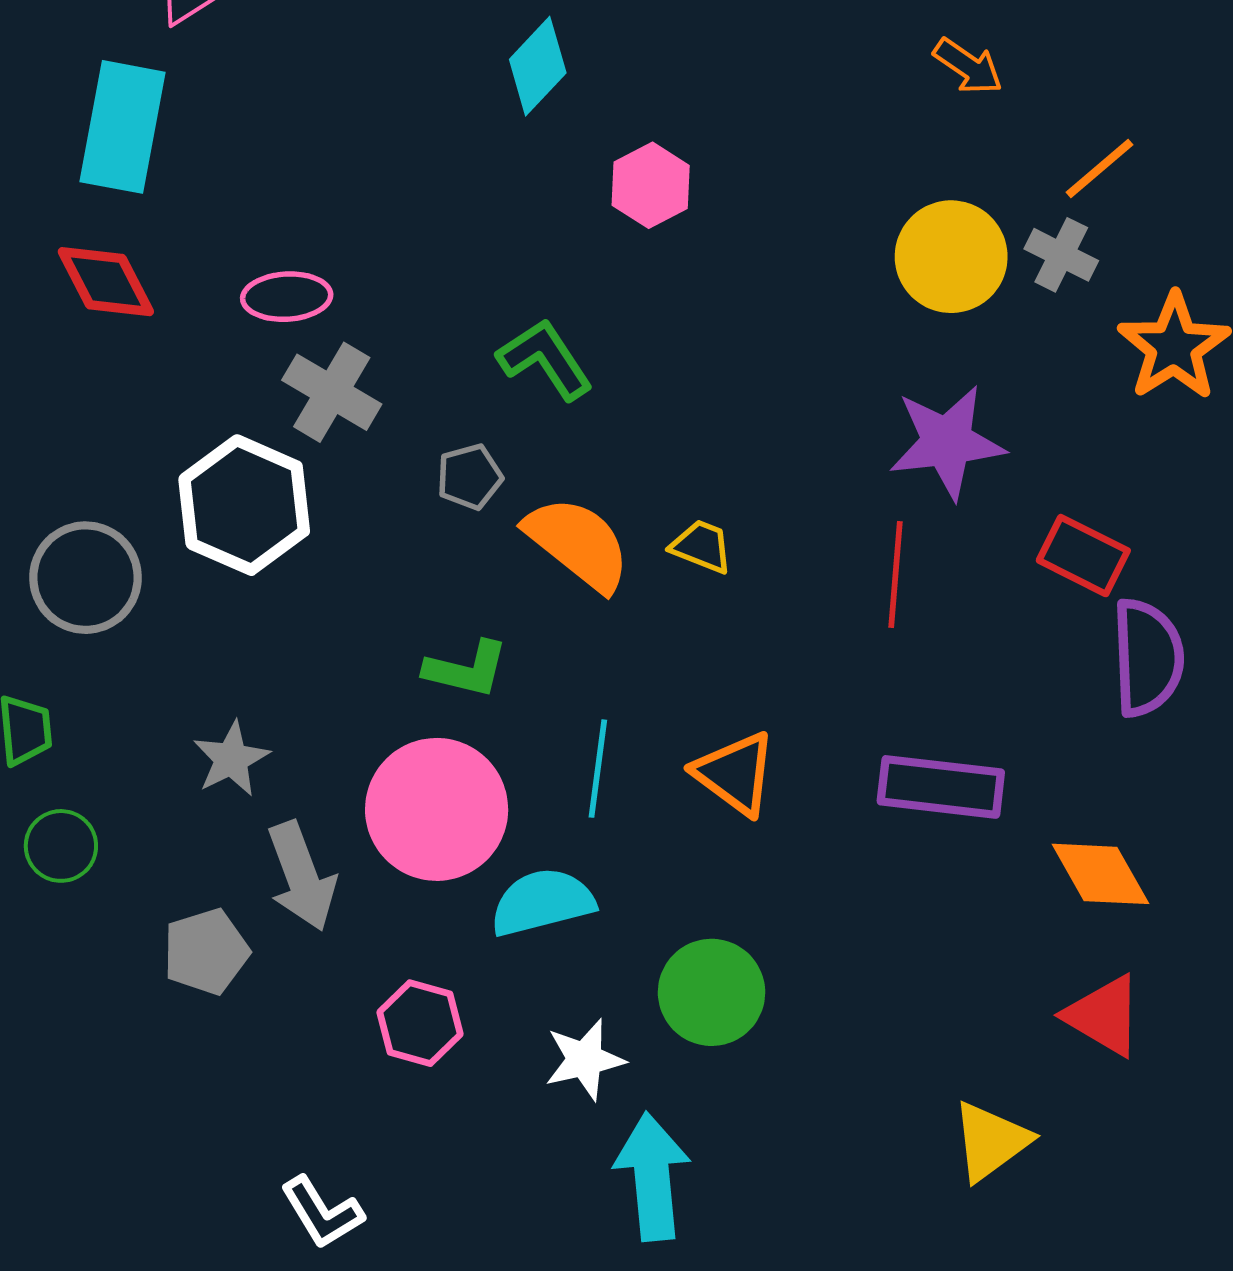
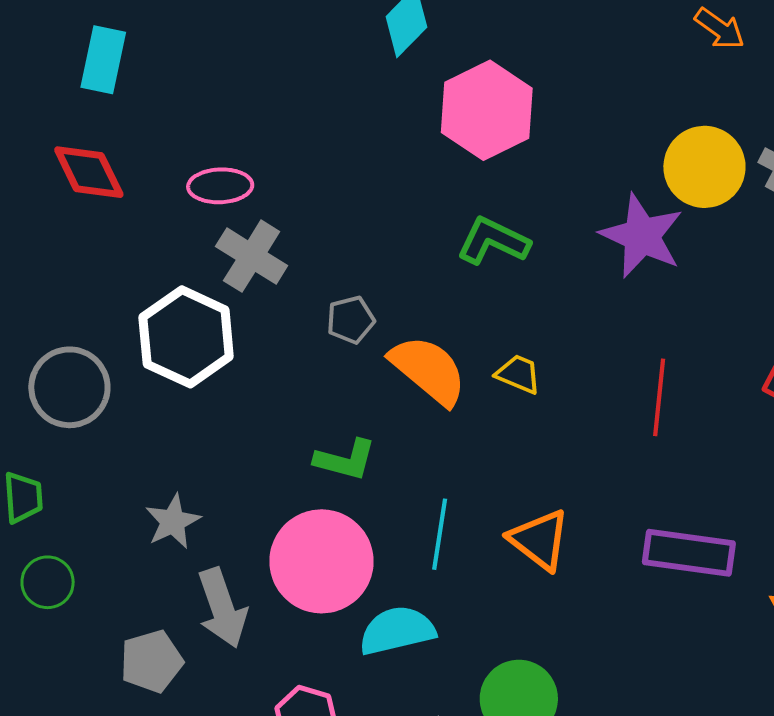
cyan rectangle: (122, 127) -> (103, 60), size x0.7
pink hexagon: (651, 185) -> (487, 110), size x1.6
green L-shape: (545, 359) -> (493, 241), moved, turned -32
purple star: (947, 442) -> (642, 236), moved, turned 30

